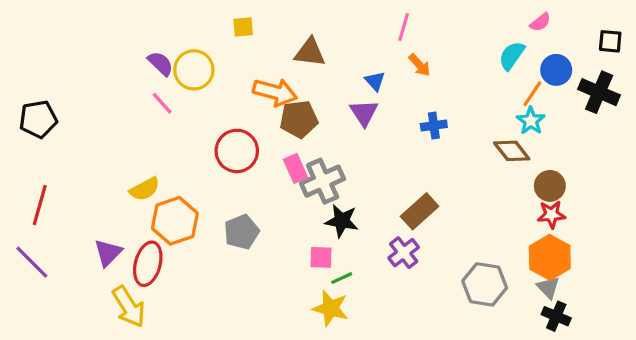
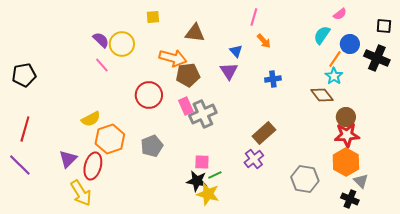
red star: (551, 214) -> (347, 135), size x1.4
black star: (342, 221) -> (197, 181), moved
gray triangle: (548, 288) -> (361, 181), moved

